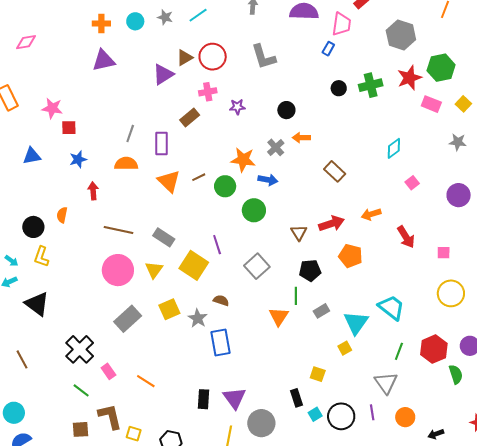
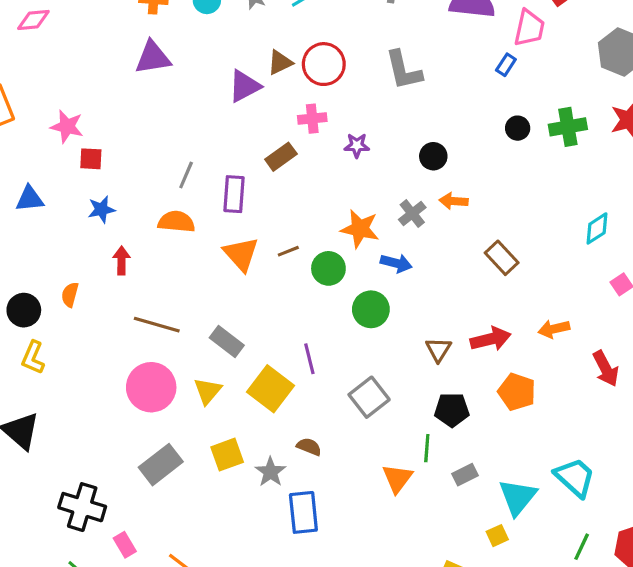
black cross: (80, 349) -> (82, 507), turned -32

